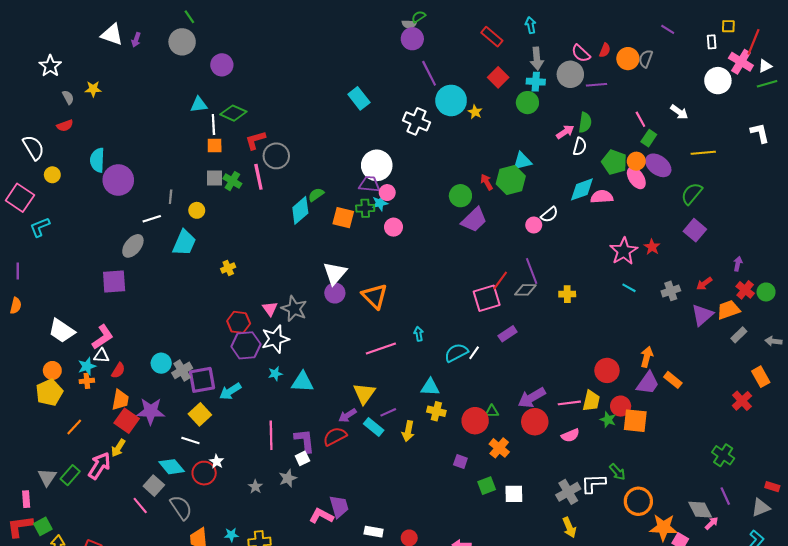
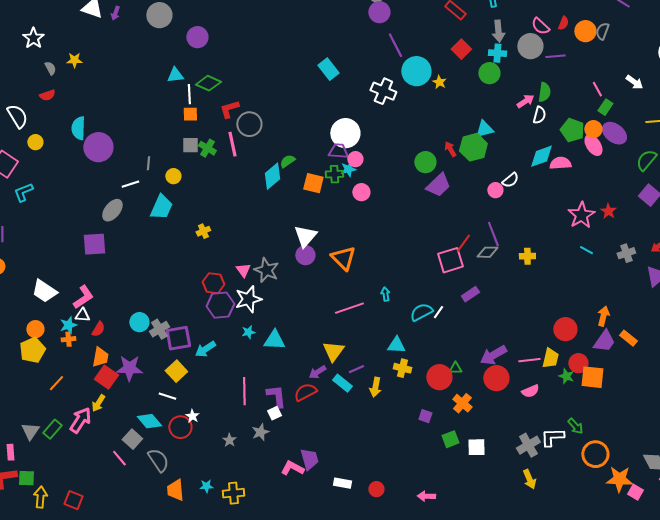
green square: (43, 526) -> (26, 478), turned 30

